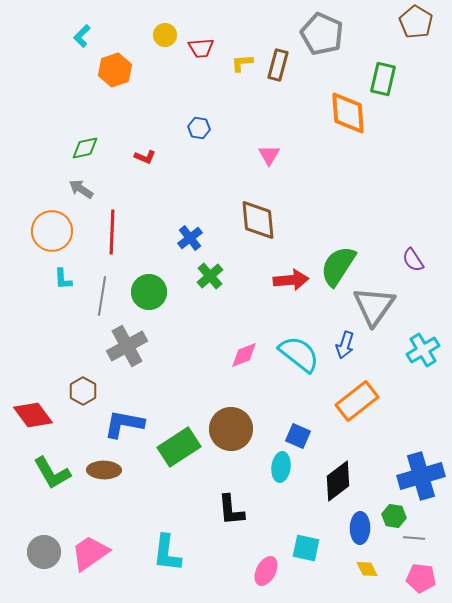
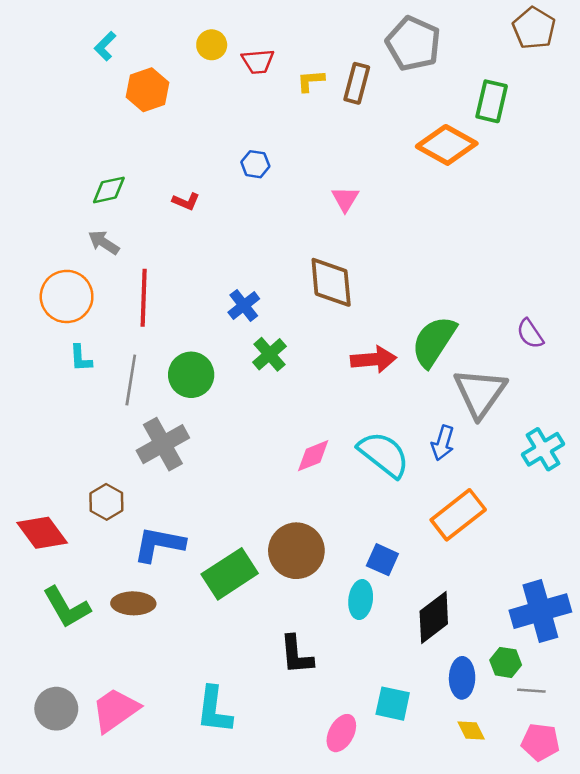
orange diamond: (348, 113) -> (447, 145), turned -57

